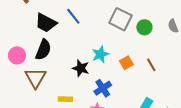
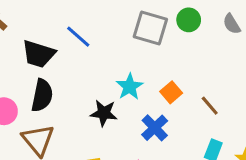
green circle: (144, 27) -> (189, 20), moved
brown line: (151, 65) -> (210, 106), moved
blue cross: (103, 88) -> (155, 128), moved

